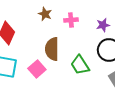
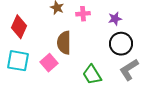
green trapezoid: (80, 65) -> (92, 75), moved

